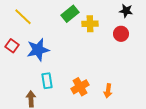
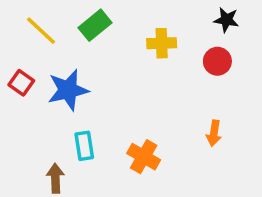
green rectangle: (70, 14) -> (95, 25), moved
orange cross: (80, 87) -> (144, 157), turned -30
orange arrow: (108, 91) -> (214, 133), moved

